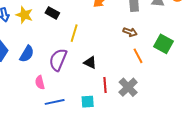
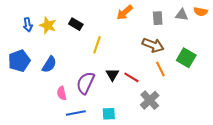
brown arrow: (130, 32) -> (153, 45), size x1.5
purple semicircle: (58, 60) -> (85, 83), moved
black triangle: (90, 63) -> (112, 75), turned 32
red line: (105, 85) -> (131, 77), moved, turned -56

